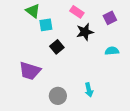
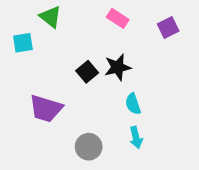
cyan square: (46, 25) -> (23, 43), moved
black star: (85, 32) -> (118, 67), moved
cyan semicircle: (112, 51) -> (133, 104), moved, turned -104

